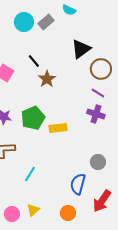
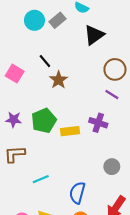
black triangle: (81, 49) -> (94, 35), moved
purple cross: (96, 114) -> (98, 123), moved
cyan line: (30, 174) -> (41, 179), turned 35
blue semicircle: (78, 184) -> (77, 193), moved

